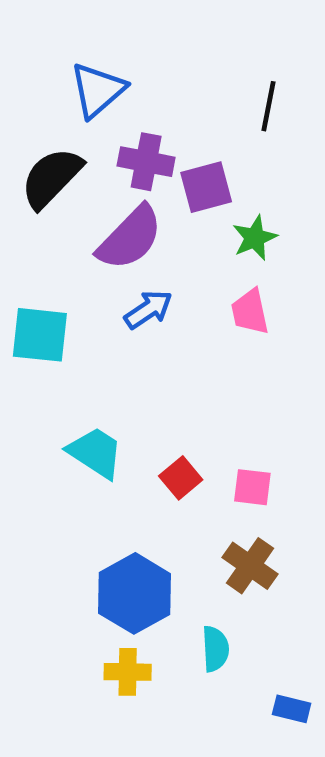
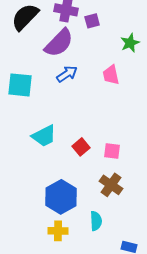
purple square: (206, 187) -> (92, 21), size x0.7
green star: (255, 238) -> (130, 43), moved
cyan trapezoid: (95, 453) -> (44, 136), turned 120

